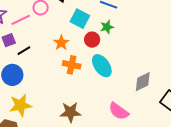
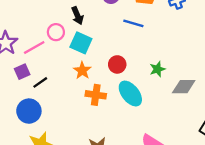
cyan square: (80, 19) -> (81, 43), moved
green star: (107, 27) -> (157, 69), moved
gray diamond: (143, 82) -> (184, 87), moved, turned 30

